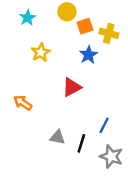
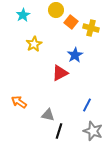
orange square: (85, 26) -> (71, 22), turned -32
blue star: (89, 55) -> (75, 55), moved
orange arrow: (23, 103) -> (19, 102), moved
black line: (81, 143) -> (59, 131), moved

